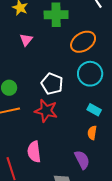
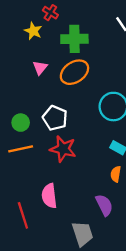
orange ellipse: (83, 42) -> (74, 72), moved
white pentagon: (52, 84) -> (55, 118), moved

